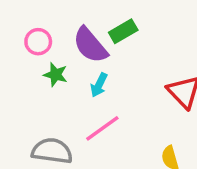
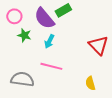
pink line: (102, 128) -> (51, 66), turned 50

